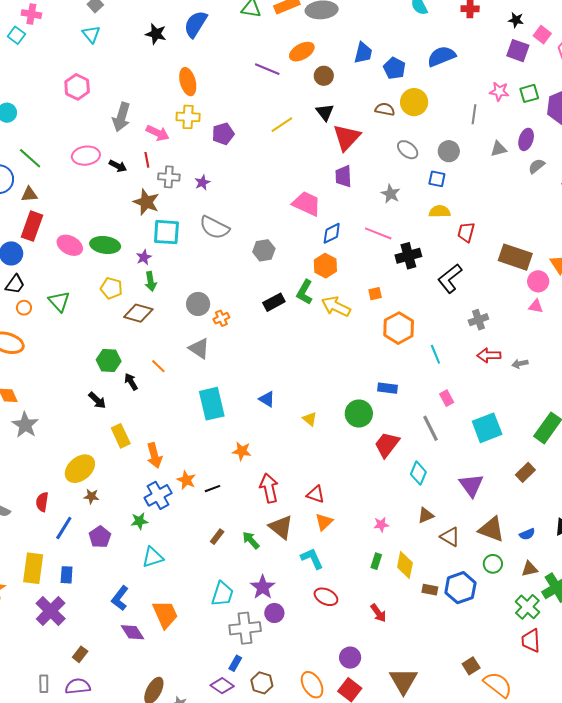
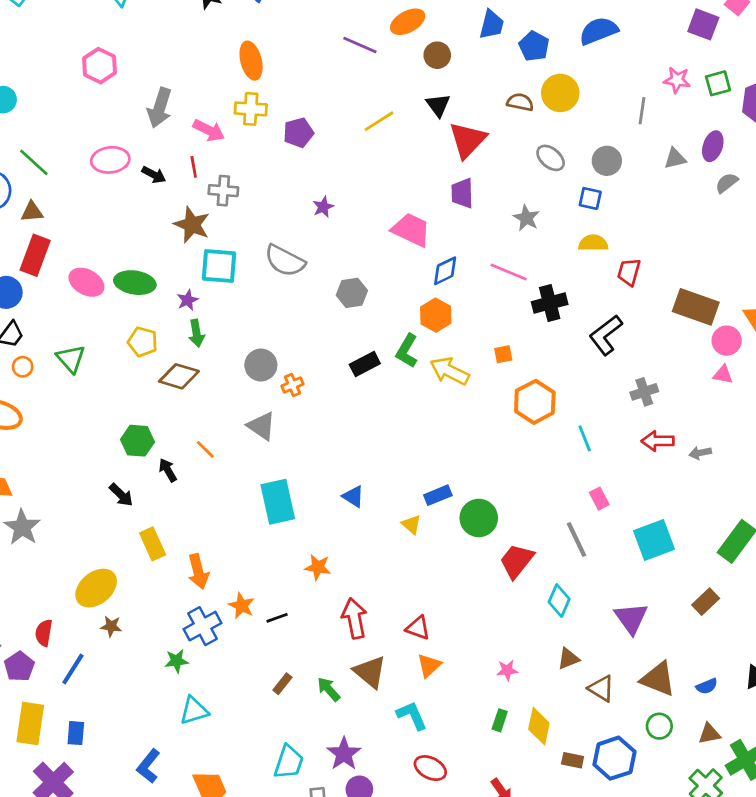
purple star: (202, 182) -> (323, 207), moved
blue rectangle: (387, 388) -> (438, 495), moved, turned -30
purple pentagon: (100, 537) -> (19, 667), moved

